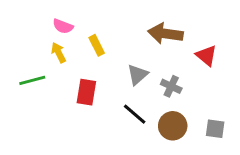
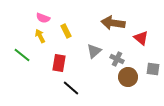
green line: (32, 80) -> (22, 55), turned 54
black line: (135, 114) -> (71, 88), moved
brown circle: (173, 126) -> (128, 77), moved
gray square: (215, 129) -> (153, 69), moved

